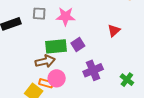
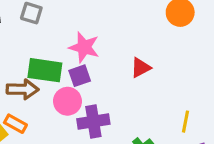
pink star: (66, 16) -> (84, 47), moved
pink circle: (57, 78) -> (67, 101), moved

